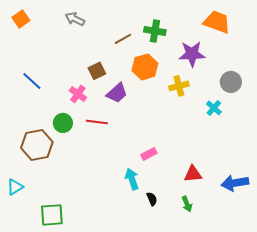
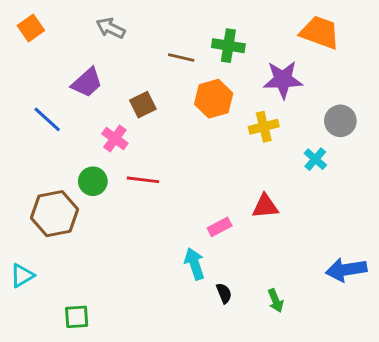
brown line: (123, 39) -> (181, 57), turned 42
purple trapezoid: (117, 93) -> (87, 83), moved
red triangle: (193, 174) -> (265, 206), moved
green square: (52, 215) -> (77, 317), size x0.7

